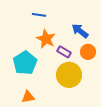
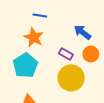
orange star: (46, 39) -> (34, 37), moved

